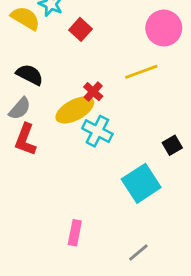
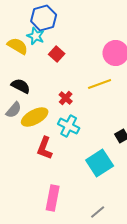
yellow ellipse: (75, 110) -> (35, 117), moved
red L-shape: (25, 140) -> (45, 148), moved
pink rectangle: (75, 233) -> (53, 198), size x1.4

